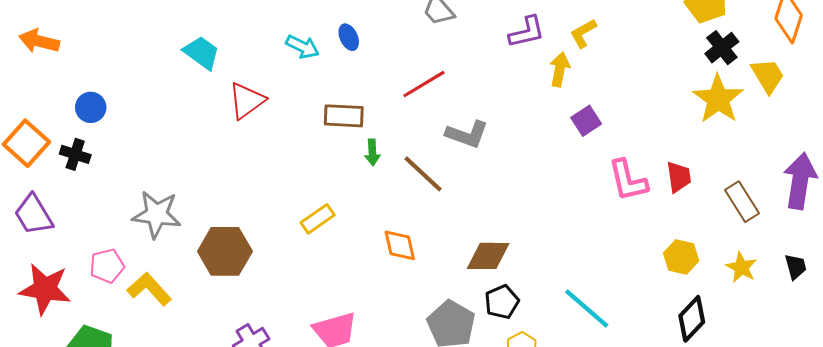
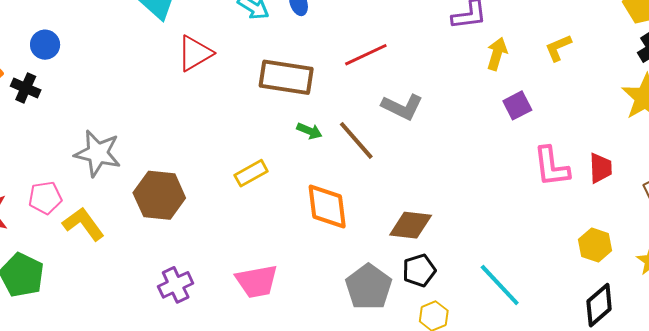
yellow L-shape: (583, 33) -> (558, 48), moved
brown rectangle: (344, 116) -> (286, 77), size x1.4
green arrow: (372, 152) -> (309, 131), moved, turned -70
orange diamond: (400, 245) -> (327, 207), size x1.4

